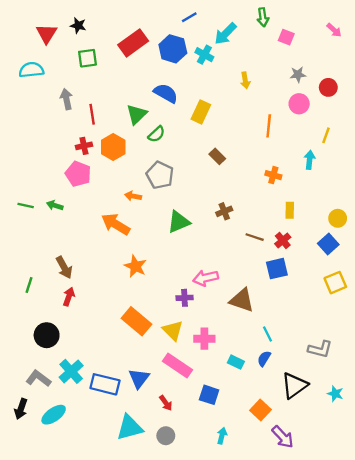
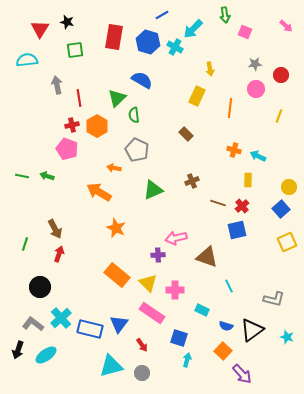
red rectangle: (133, 43) -> (114, 37), turned -45
yellow rectangle: (201, 112) -> (197, 96), moved
green semicircle: (156, 134) -> (134, 115), turned 126
cyan arrow: (310, 160) -> (258, 156), moved, turned -70
blue semicircle: (264, 359) -> (226, 326), moved, turned -104
cyan arrow: (222, 436) -> (187, 360), moved

